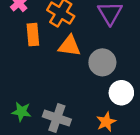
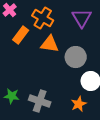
orange rectangle: (33, 35) -> (21, 35), turned 42

